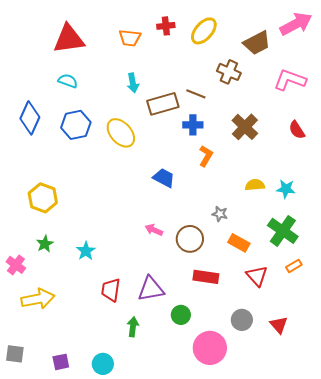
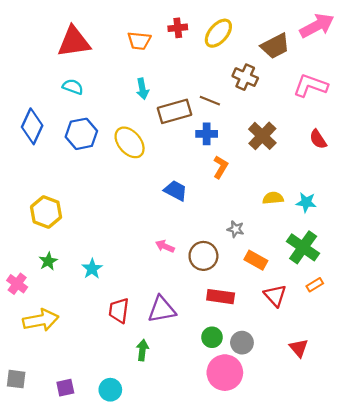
green circle: (181, 315) -> (212, 337), moved
gray circle: (242, 320) -> (242, 343), moved

